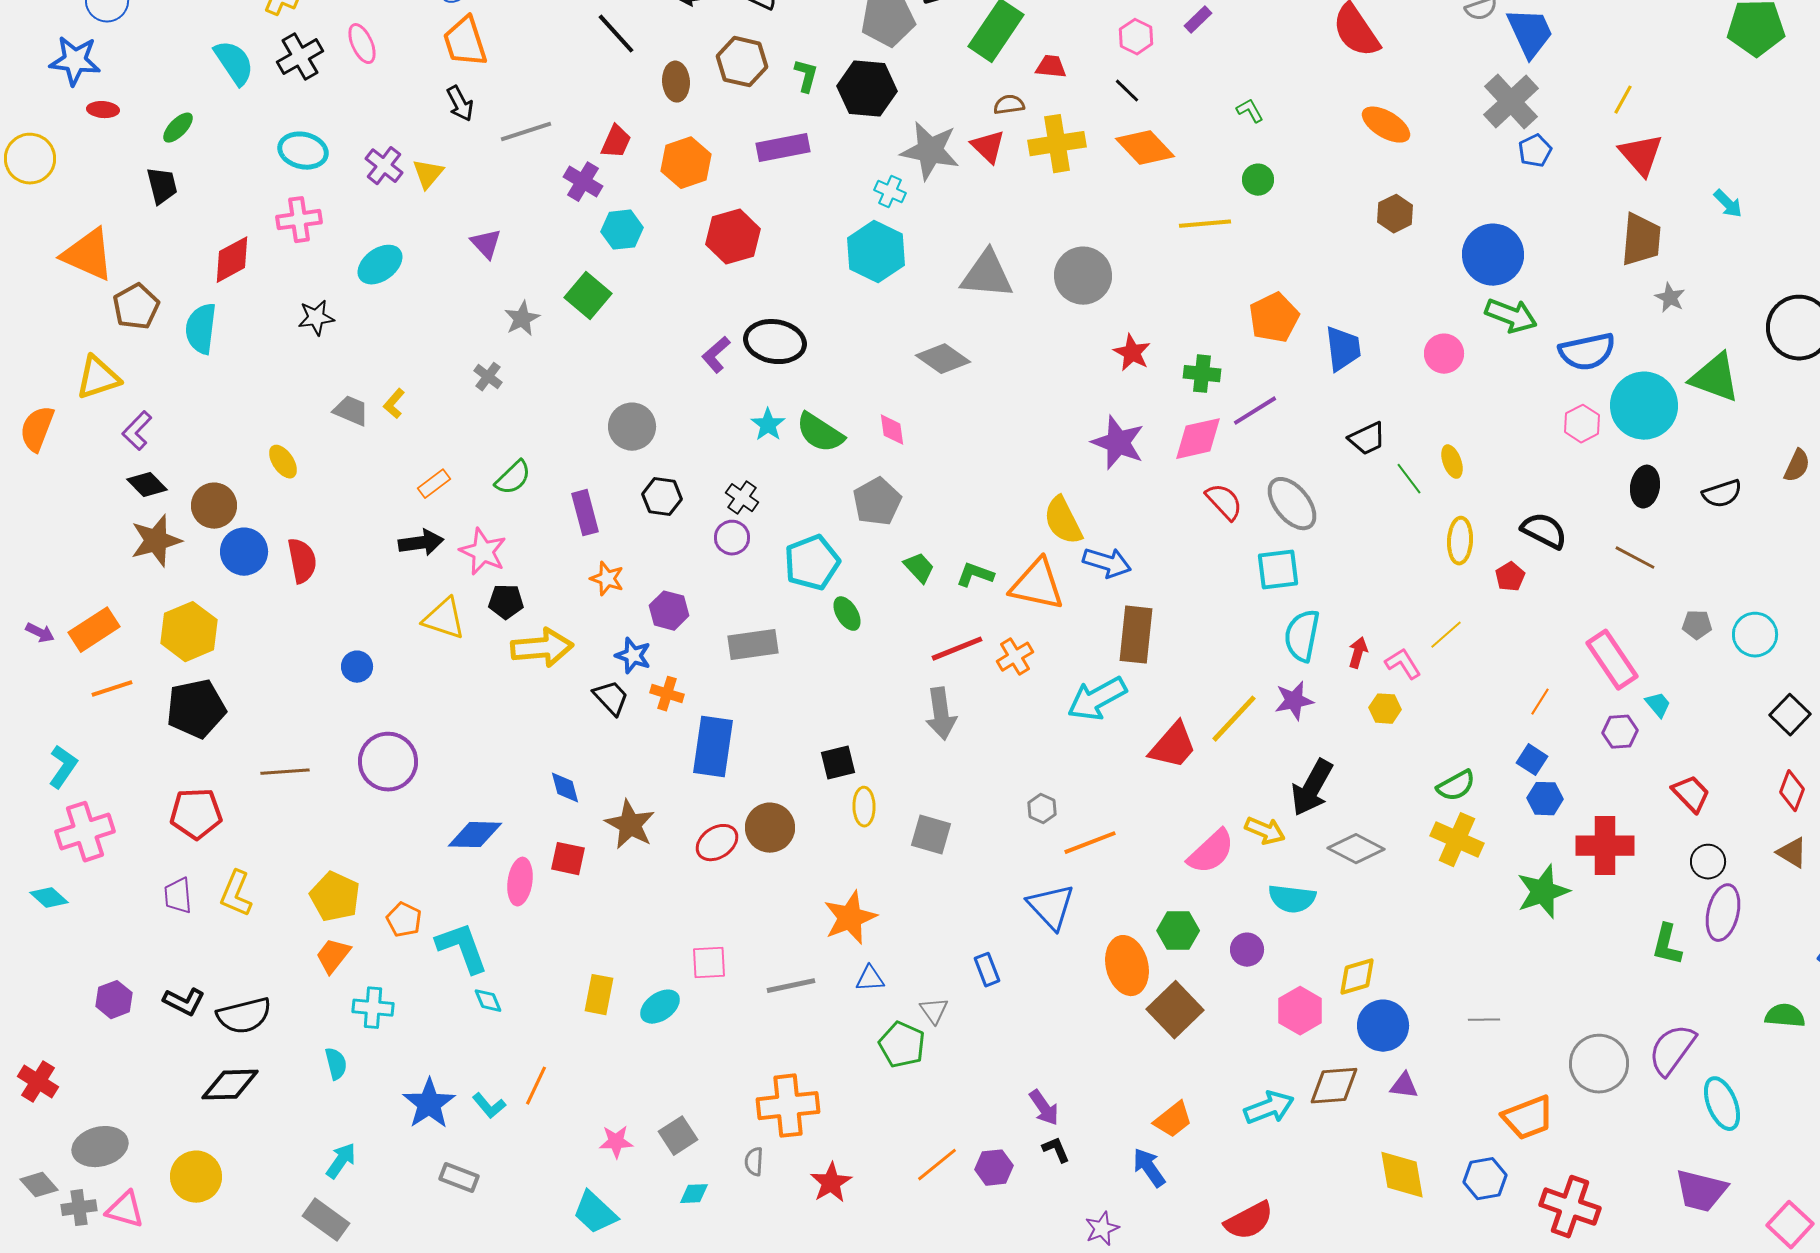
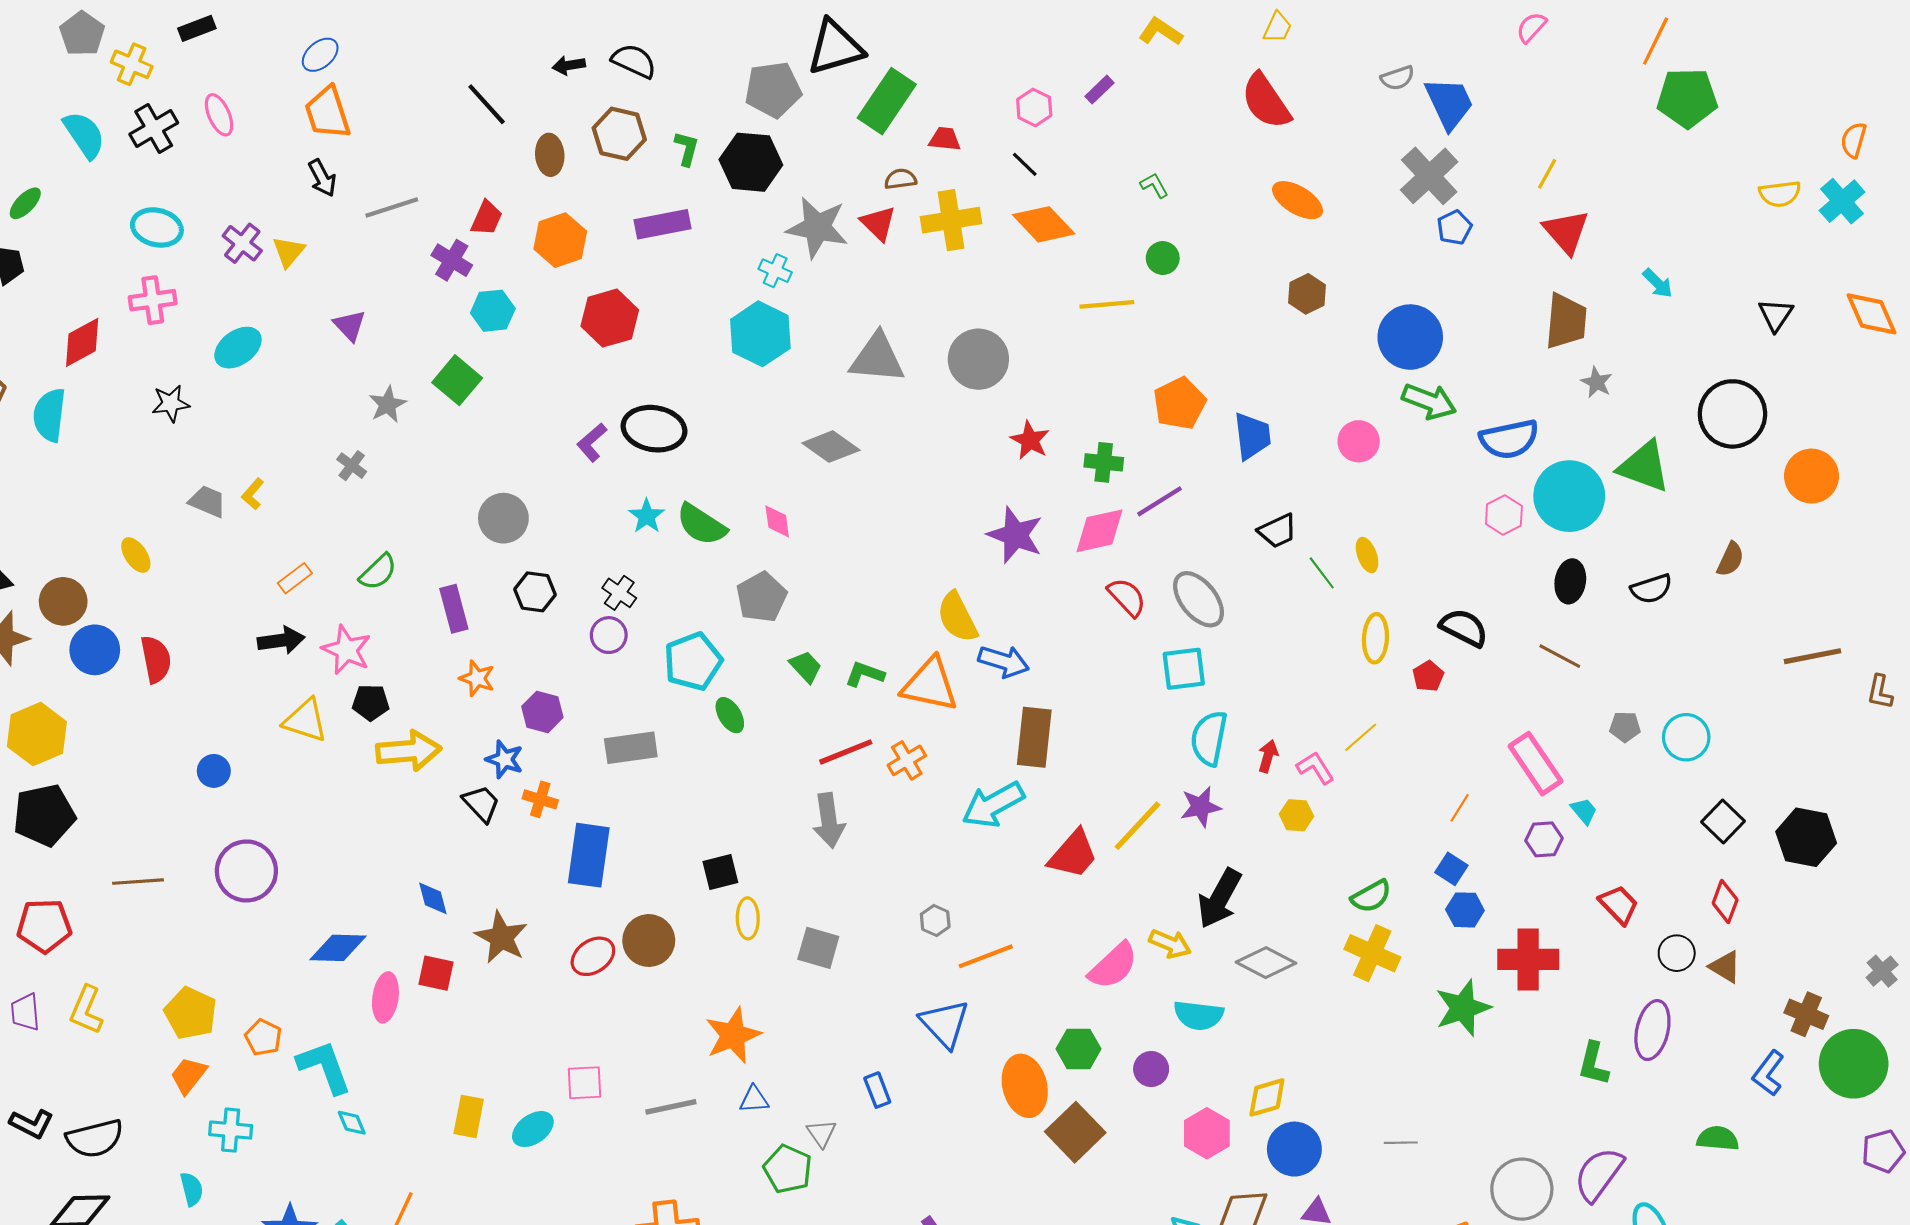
black circle: (1708, 862) -> (1677, 953), moved

